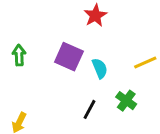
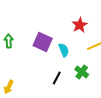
red star: (95, 15) -> (80, 25), moved

